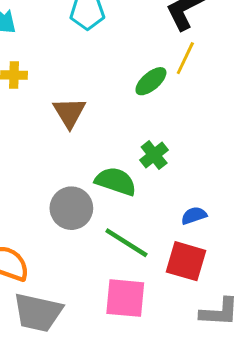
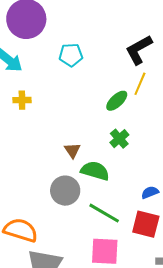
brown triangle: (69, 113) -> (72, 150), moved, size x0.7
green cross: (154, 155) -> (119, 139), moved

